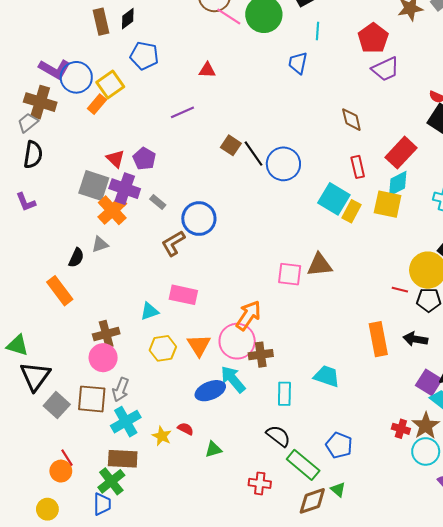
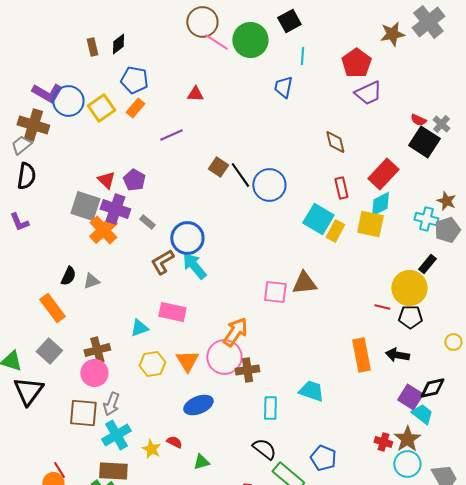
brown rectangle: (101, 22) -> (92, 47), size x0.7
orange rectangle: (97, 104) -> (135, 108), moved
gray triangle: (100, 244) -> (91, 281), moved
cyan arrow: (233, 379) -> (194, 266), moved
gray square: (57, 405) -> (49, 351), moved

